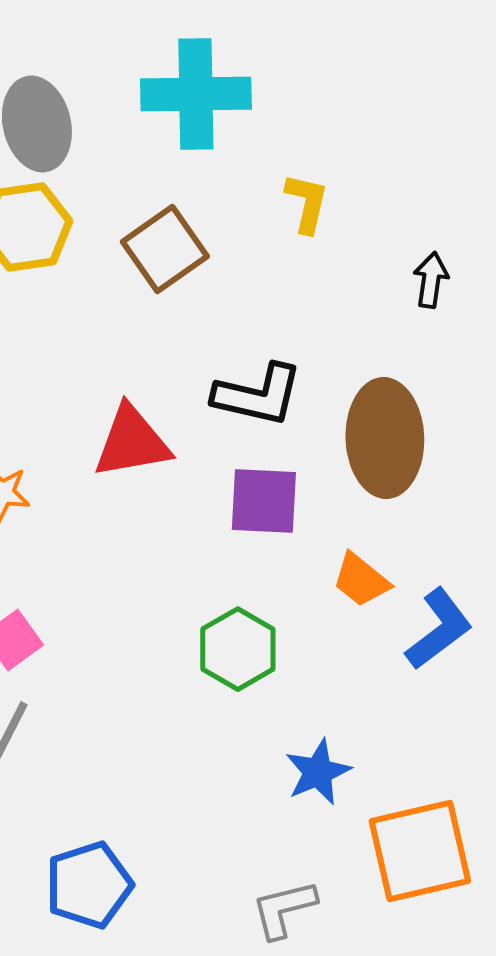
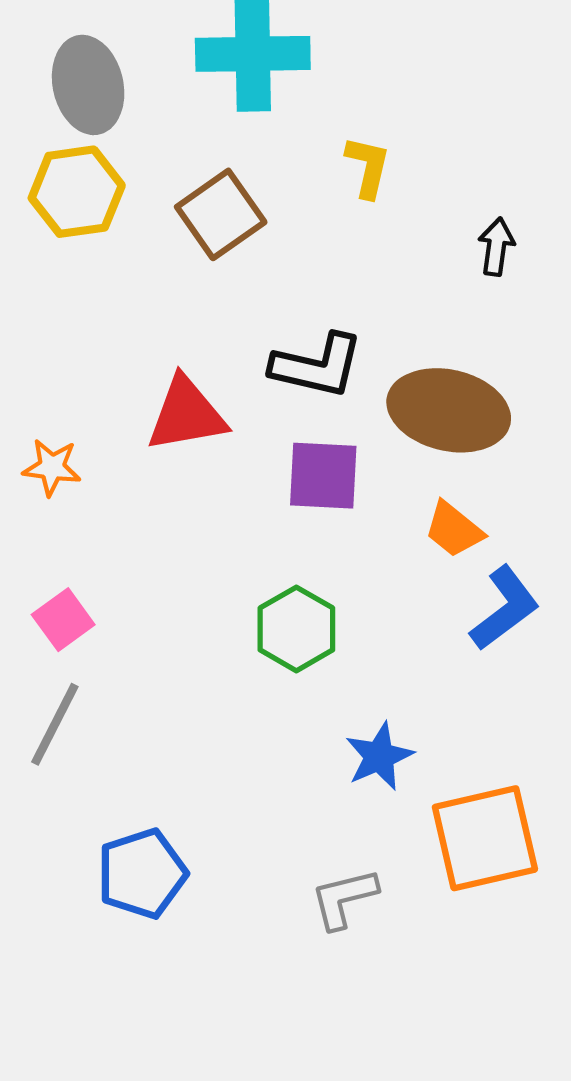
brown ellipse: (385, 438) -> (449, 410), turned -75
orange trapezoid: (361, 580) -> (454, 529), moved

